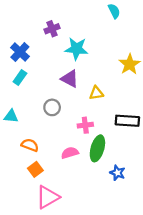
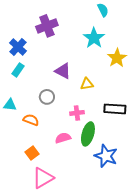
purple cross: (52, 29) -> (47, 26), size x1.5
cyan star: (76, 49) -> (94, 38), moved, turned 30
orange semicircle: (30, 145) -> (31, 120), moved
blue star: (117, 173) -> (106, 156), size x1.6

